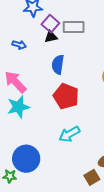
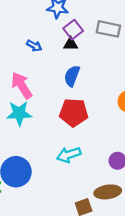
gray rectangle: (74, 27) -> (108, 29), moved
red pentagon: (66, 96) -> (74, 112), turned -30

